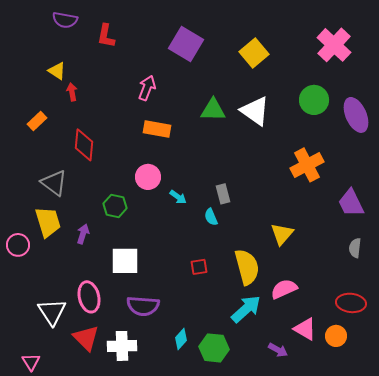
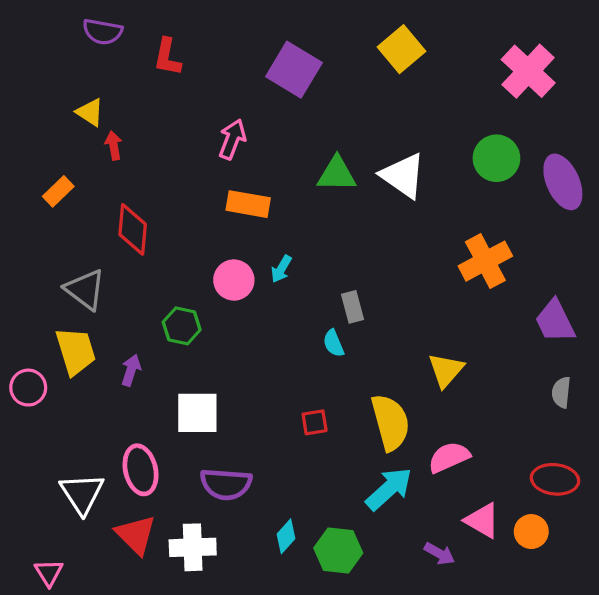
yellow square: (254, 53) -> (402, 49), moved
cyan arrow: (178, 197) -> (281, 269), moved, turned 84

